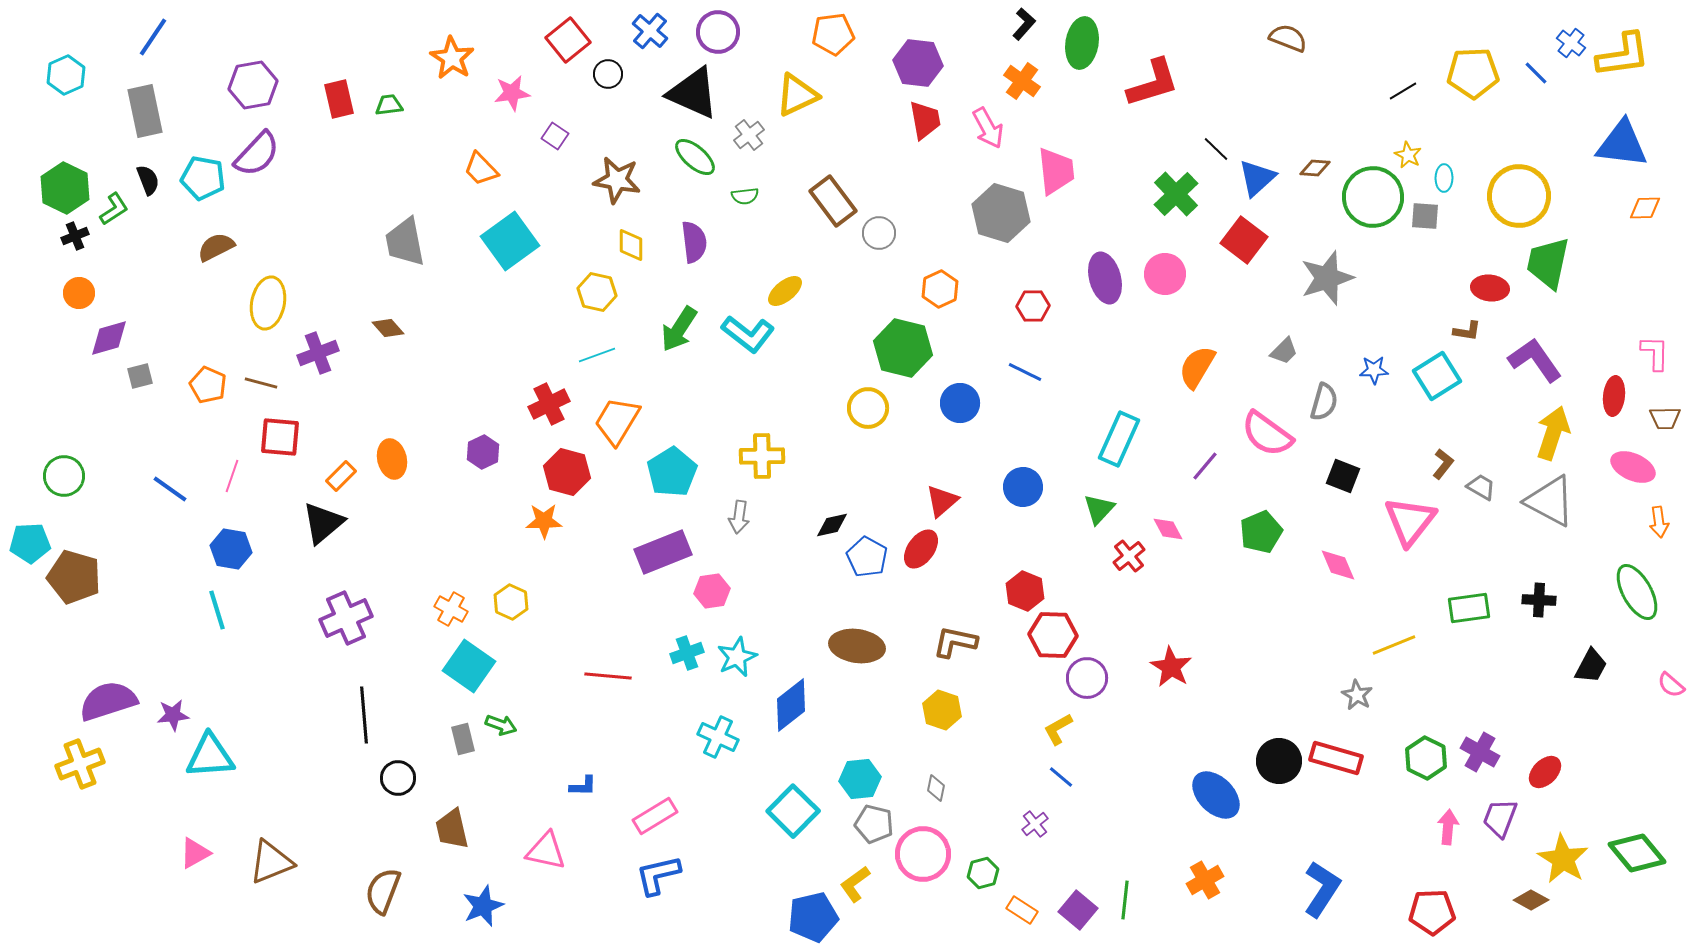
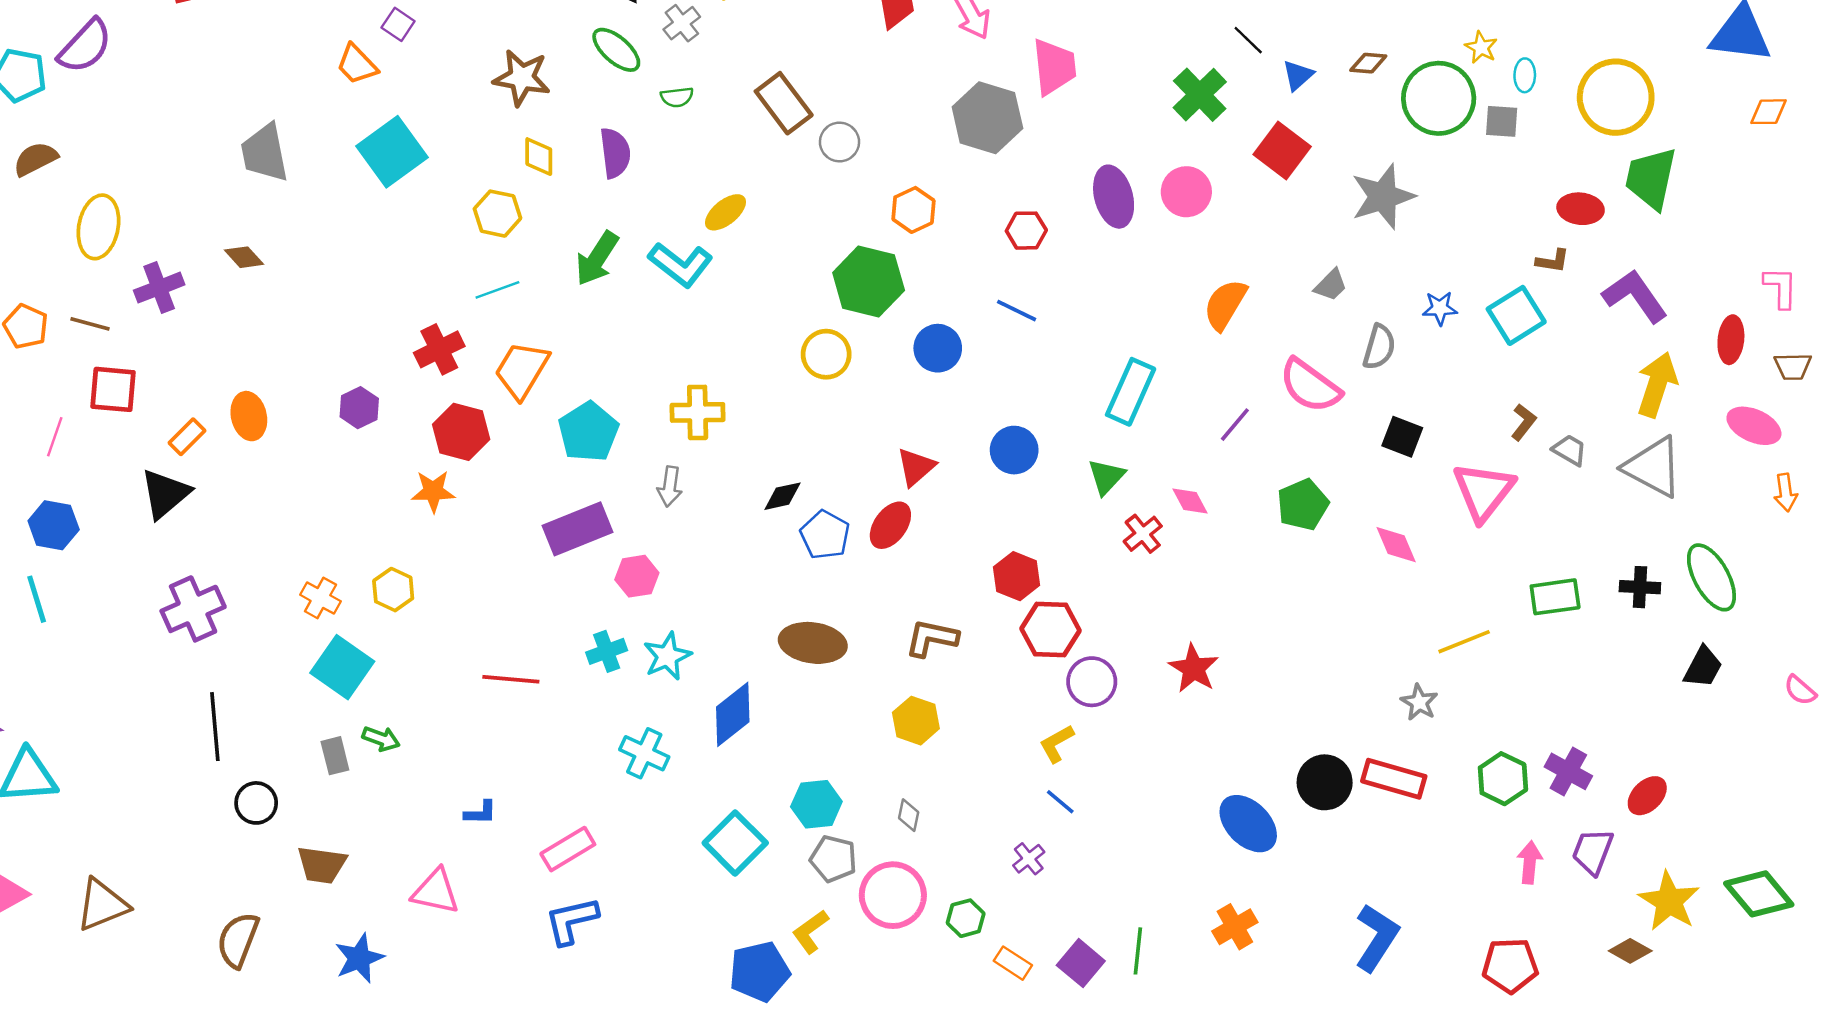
purple square: (555, 136) -> (398, 24), moved
blue triangle: (1257, 178) -> (1298, 75), size x0.7
green ellipse: (1637, 592) -> (1711, 577), moved
brown trapezoid: (452, 829) -> (322, 865), turned -69

